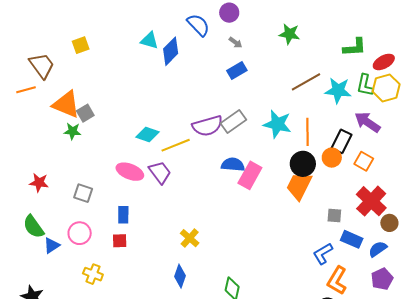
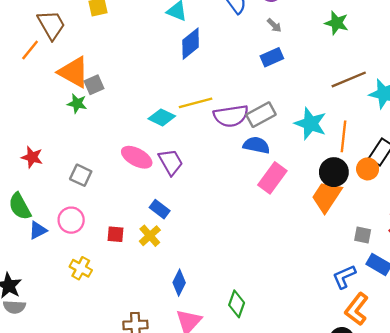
blue diamond: (171, 51) -> (191, 44), moved
orange line: (26, 90) -> (30, 50), turned -42
yellow line: (176, 145) -> (196, 103), moved
blue semicircle: (233, 165) -> (256, 145), moved
blue rectangle: (123, 215) -> (160, 209), moved, turned -60
yellow cross: (190, 238) -> (150, 236), moved

